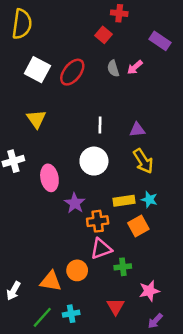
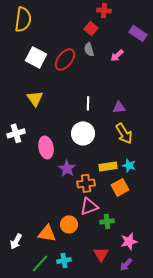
gray semicircle: (113, 69) -> (89, 49), moved
purple arrow: (155, 321) -> (126, 264), moved

